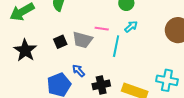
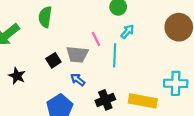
pink line: (102, 29) -> (96, 39), turned 64
black star: (25, 50) -> (17, 76), size x0.7
blue arrow: (78, 71) -> (78, 80), moved

